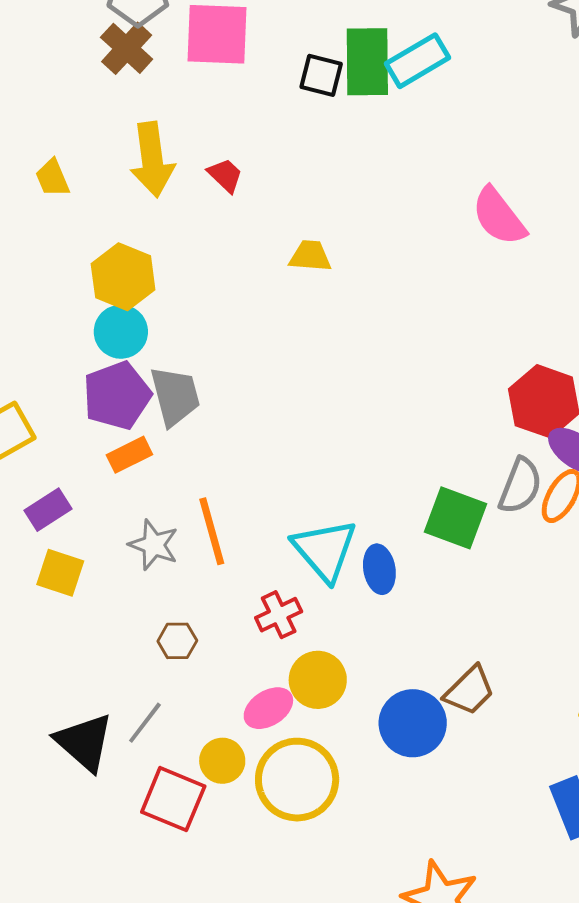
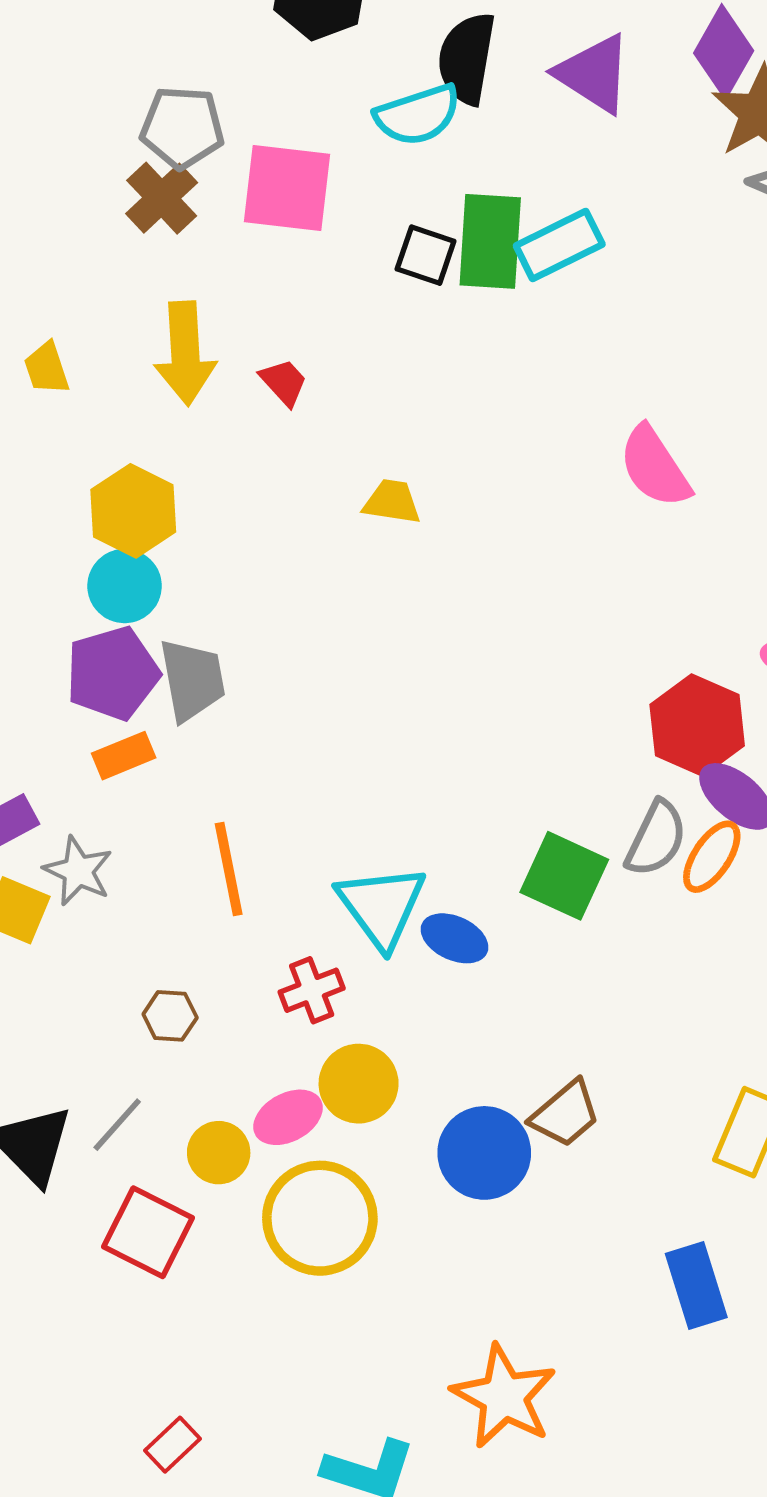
gray star: (154, 545) -> (78, 871), moved
blue ellipse: (379, 569) -> (454, 938), turned -60
yellow circle: (222, 761) -> (219, 1153), moved

